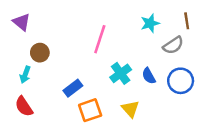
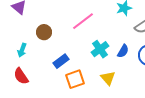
pink line: (100, 39) -> (83, 21), turned 35
brown circle: (40, 53) -> (44, 32), moved
blue semicircle: (149, 76) -> (123, 51), turned -120

